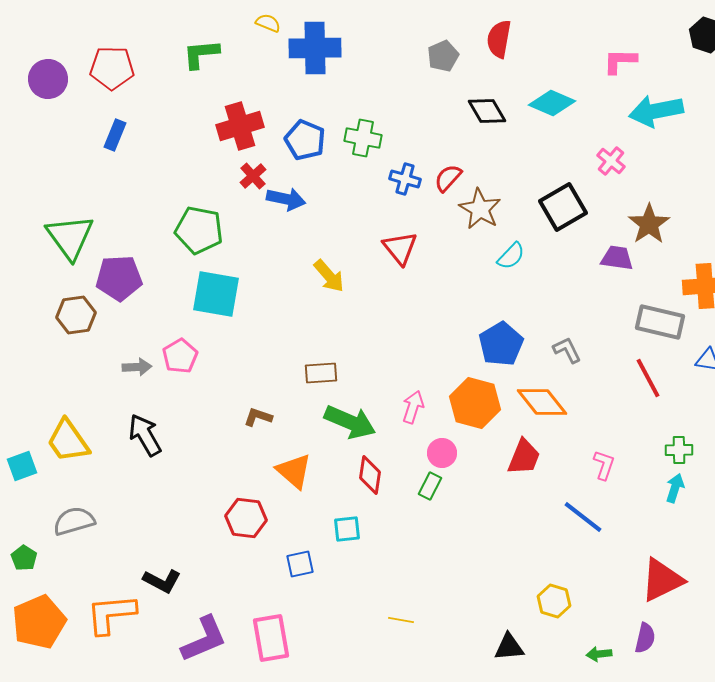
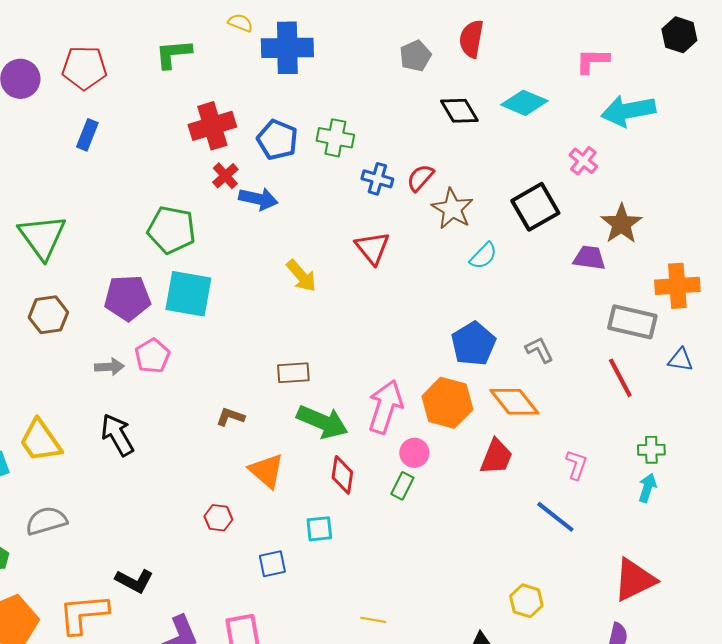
purple pentagon: (119, 278) -> (127, 298), moved
pink arrow: (413, 407) -> (385, 407), size x1.6
red hexagon: (246, 518) -> (218, 518), size x0.7

